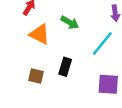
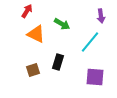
brown square: (36, 76) -> (33, 70), turned -32

